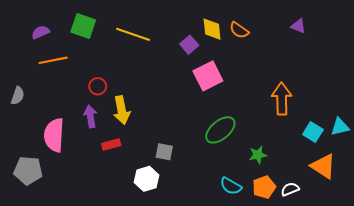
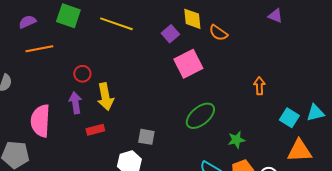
orange semicircle: (239, 30) -> (218, 33), moved
orange arrow: (282, 99) -> (259, 86), size x0.6
orange triangle: (323, 166) -> (299, 151), turned -36

